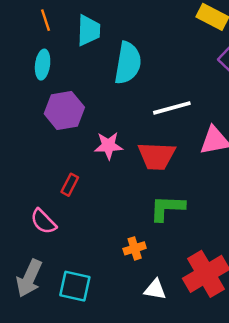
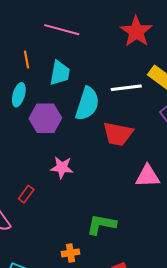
white line: (172, 108) -> (126, 88), moved
purple hexagon: (64, 111) -> (45, 118), moved
red trapezoid: (157, 156) -> (118, 134), moved

